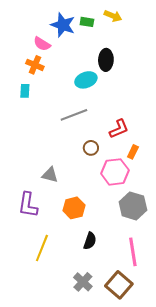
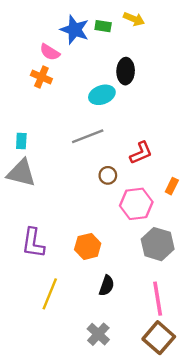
cyan rectangle: (25, 91) -> (21, 141), moved
orange rectangle: (133, 152) -> (172, 186), moved
gray triangle: (50, 175) -> (21, 173), moved, size x1.5
brown square: (119, 285) -> (159, 338), moved

